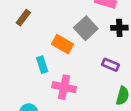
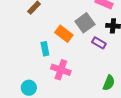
purple rectangle: (111, 65) -> (99, 43), moved

